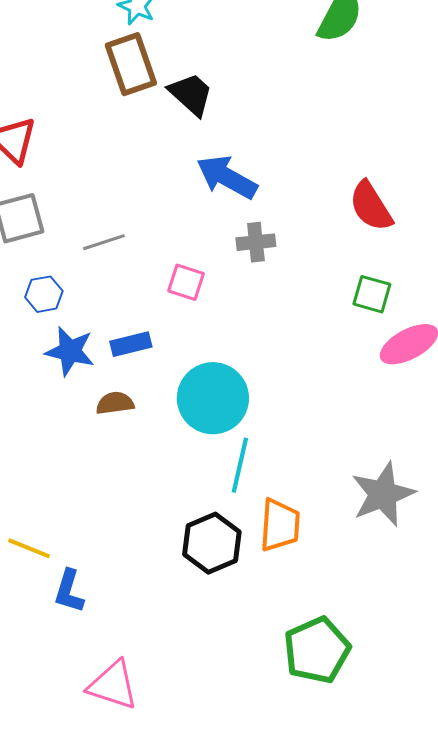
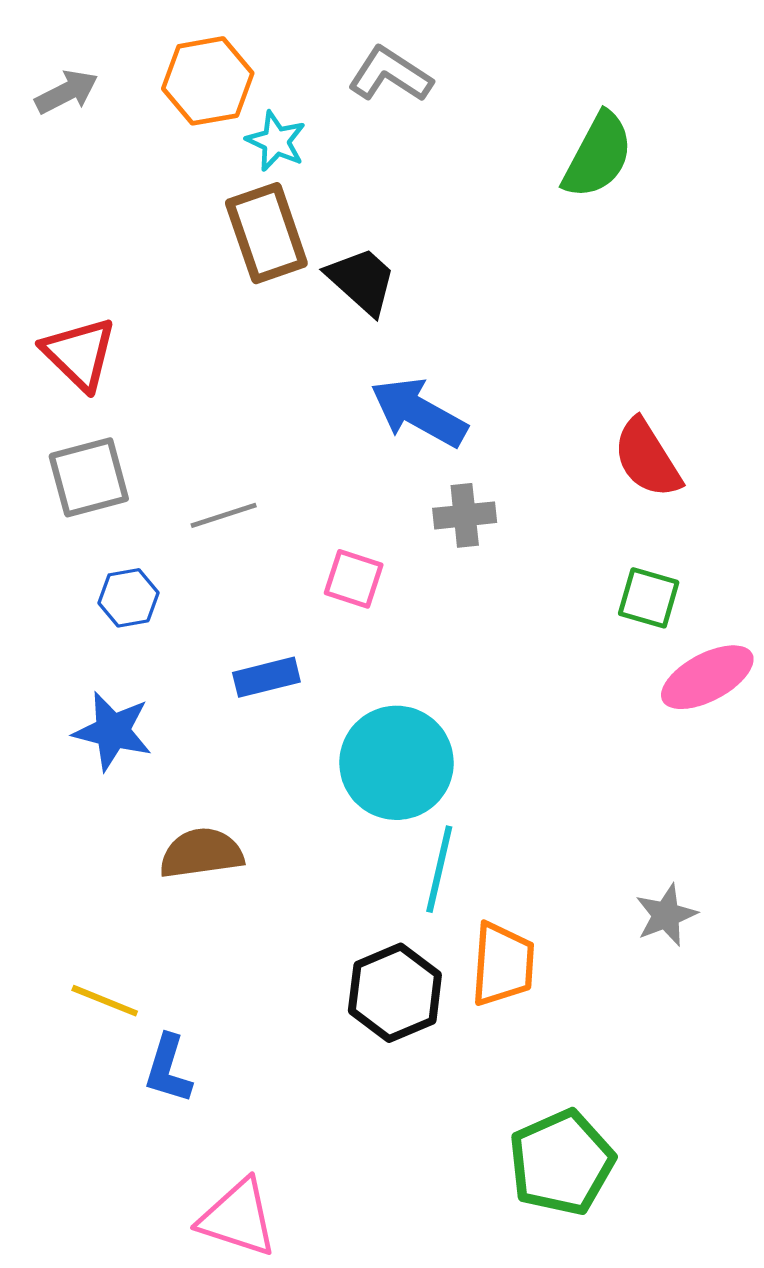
blue star: (70, 351) -> (113, 731), moved
brown semicircle: (115, 403) -> (201, 853), moved, size x1.4
gray star: (383, 494) -> (666, 915), size x0.6

